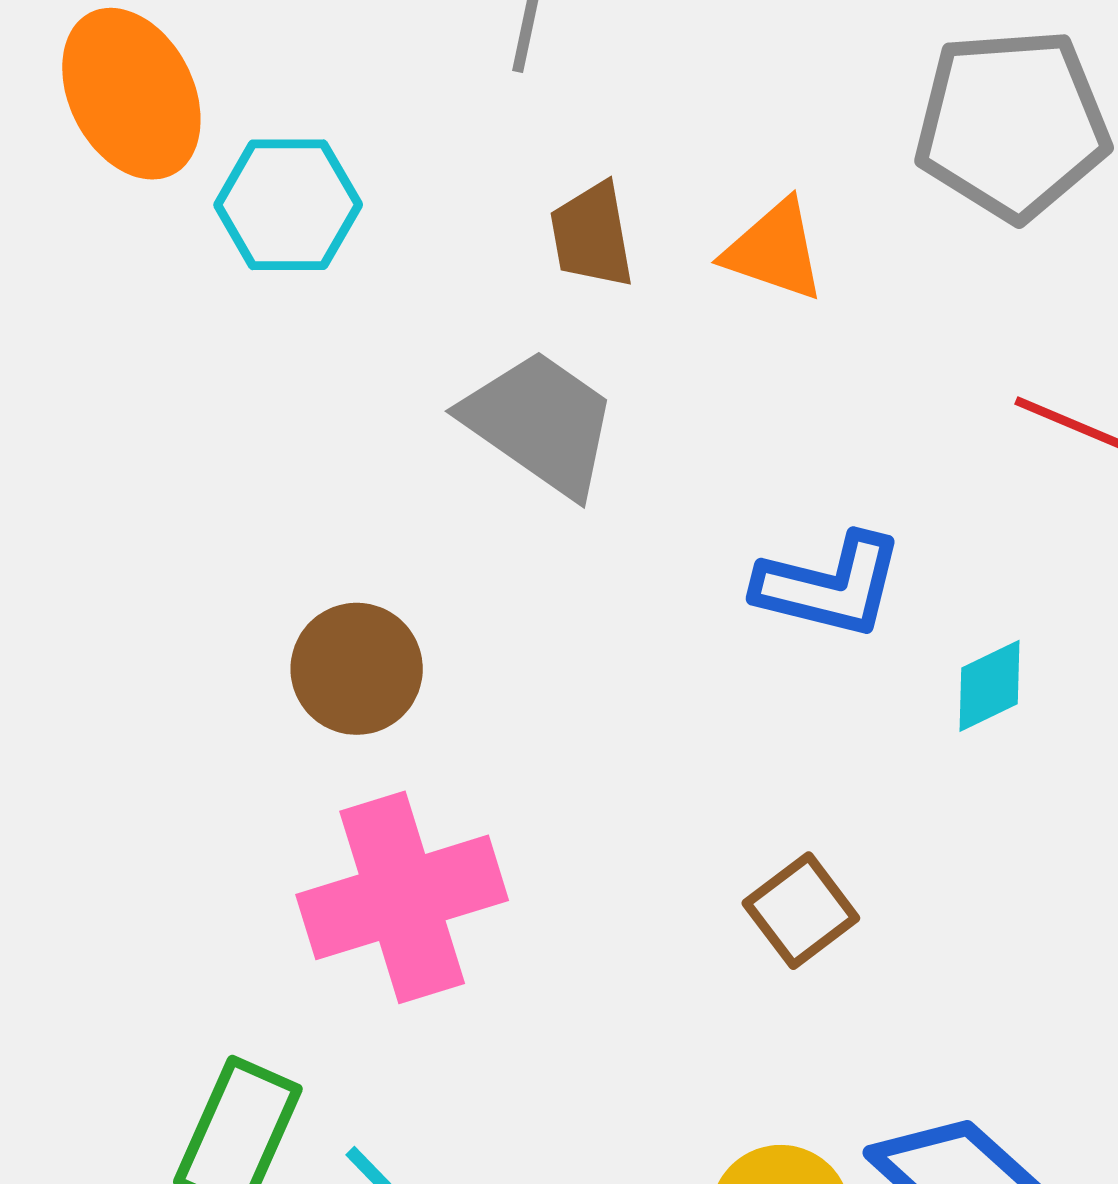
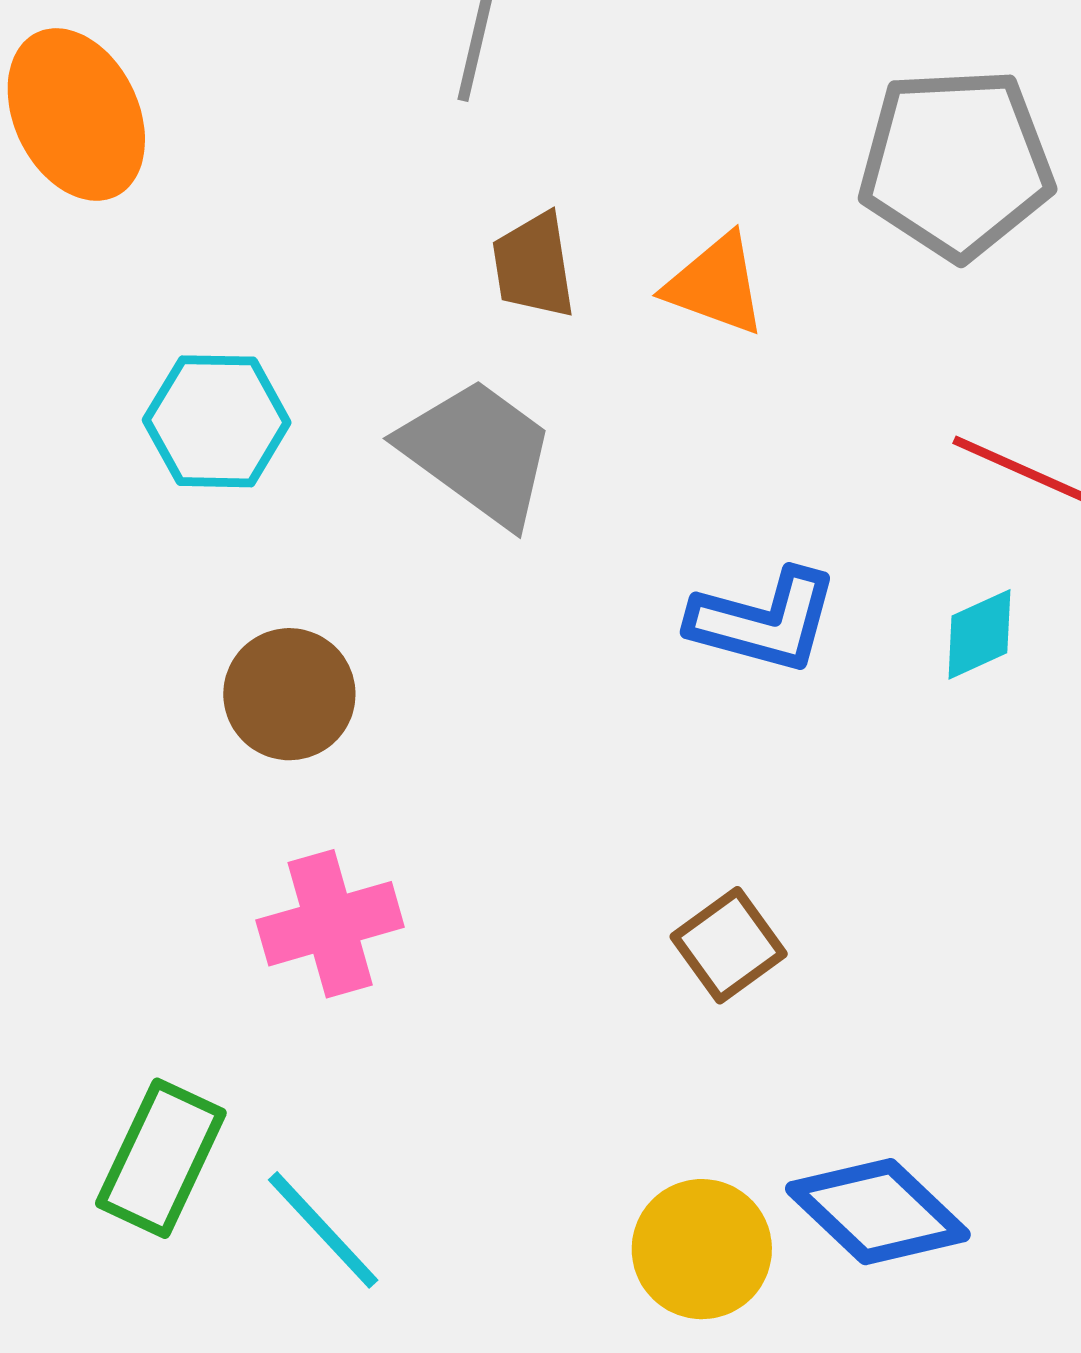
cyan hexagon: (288, 205) -> (217, 421), moved
cyan diamond: (990, 686) -> (979, 634), moved
pink cross: (402, 897) -> (330, 924), size x0.7

